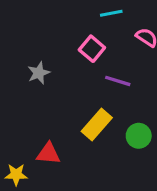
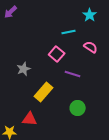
yellow rectangle: (97, 125) -> (44, 92), moved
green circle: (139, 136) -> (78, 108), moved

